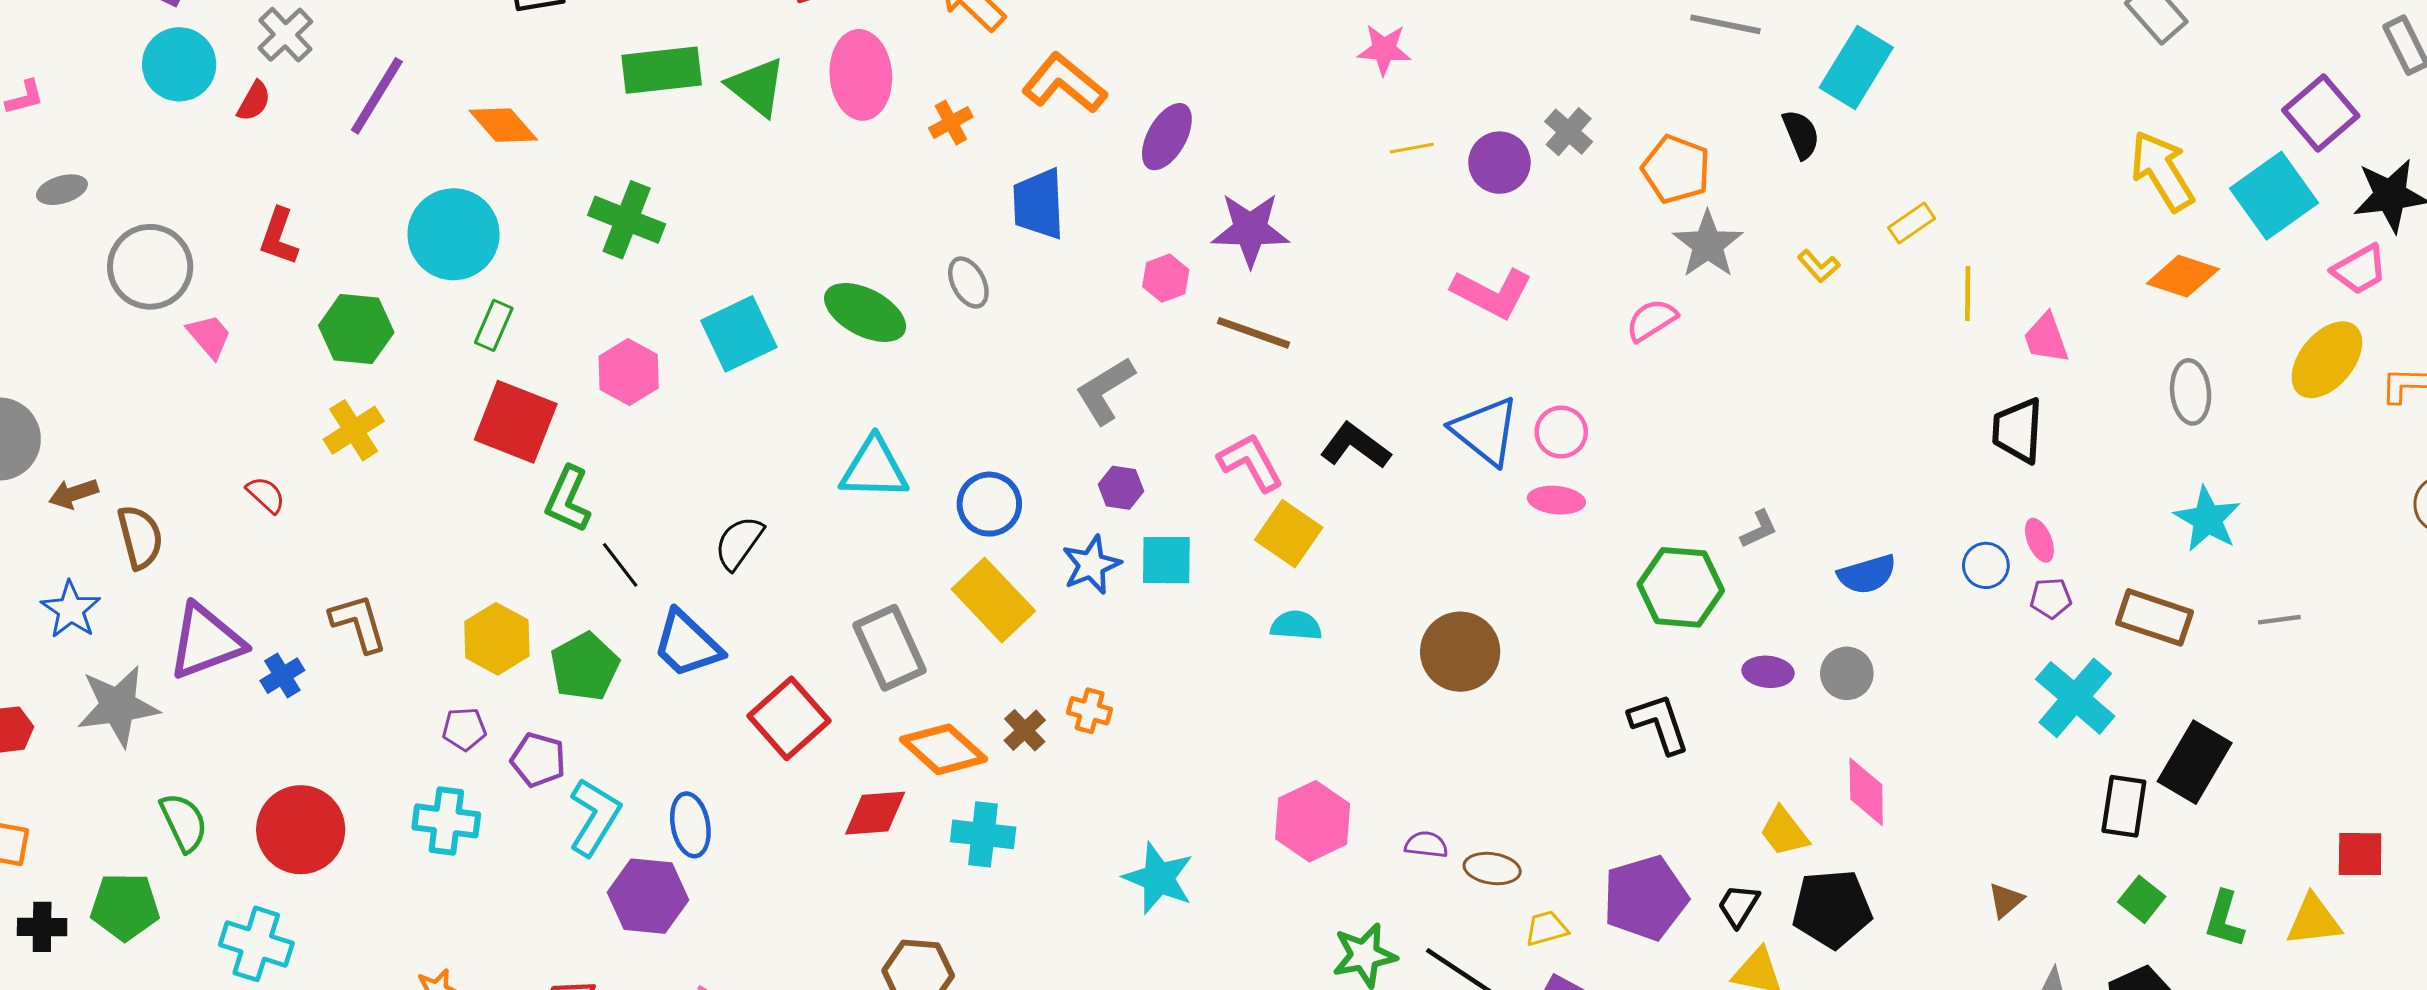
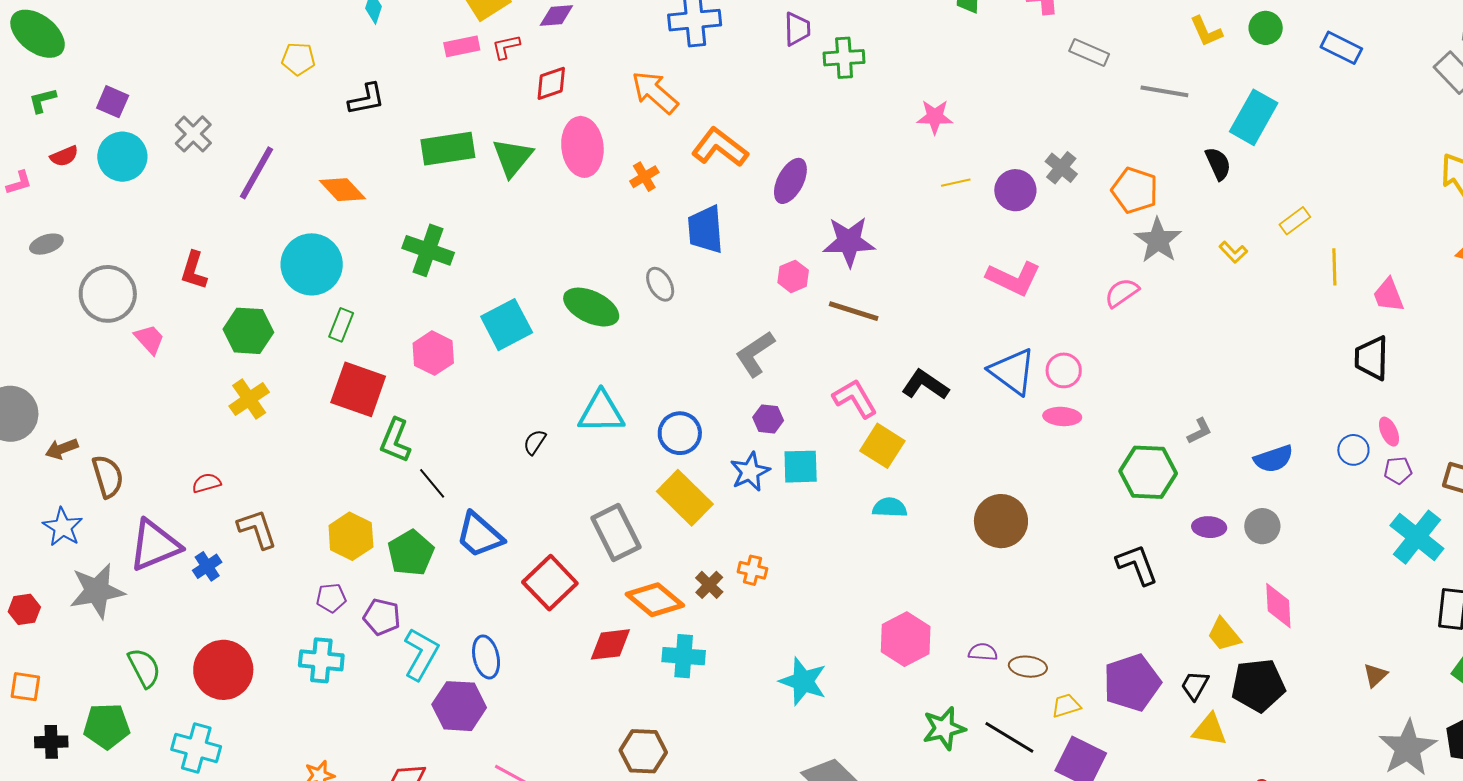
green triangle: (757, 87) -> (512, 158), turned 33
red semicircle: (254, 101) -> (64, 156), moved, turned 40
red semicircle: (266, 495) -> (207, 483), moved, turned -56
black semicircle: (739, 543) -> (535, 442), moved, size x0.7

